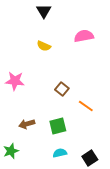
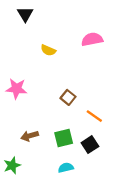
black triangle: (44, 11) -> (25, 14), moved
black square: (90, 158) -> (90, 145), moved

